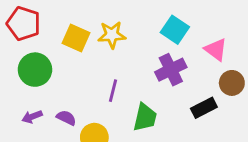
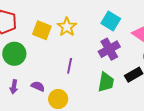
yellow star: (112, 35) -> (67, 27), turned -30
purple arrow: (32, 117) -> (14, 87), turned -56
green trapezoid: (145, 117) -> (106, 82), moved

